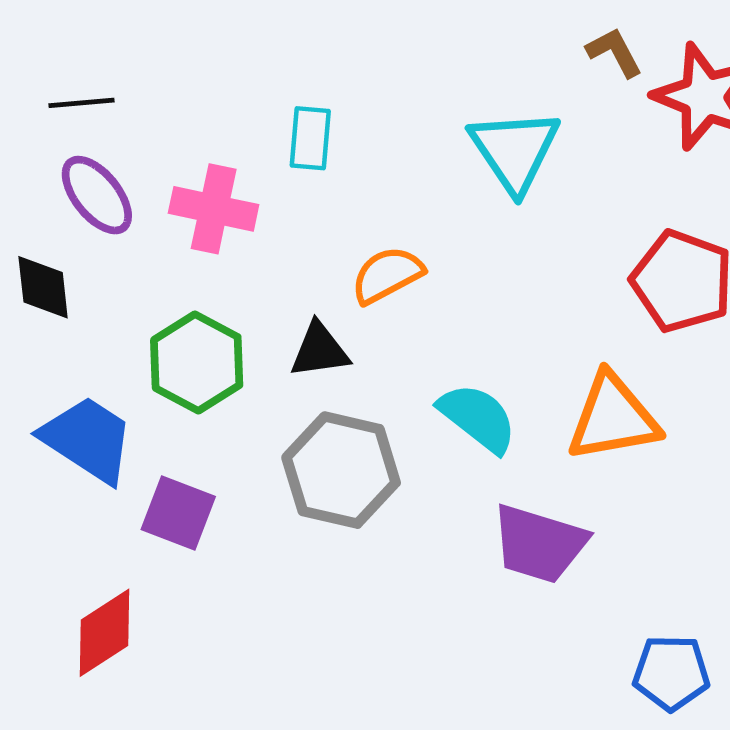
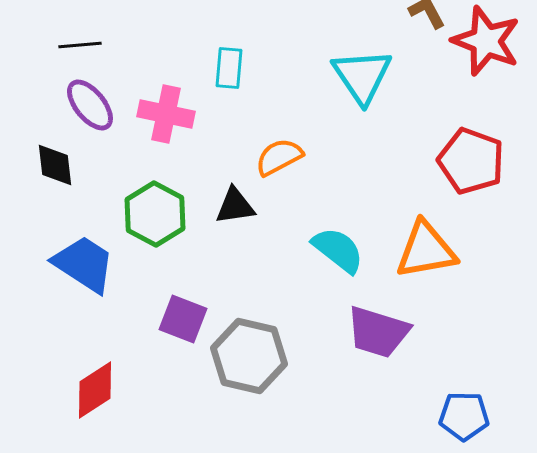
gray hexagon: (341, 470) -> (249, 356), moved
purple square: (178, 513) -> (183, 319), moved

